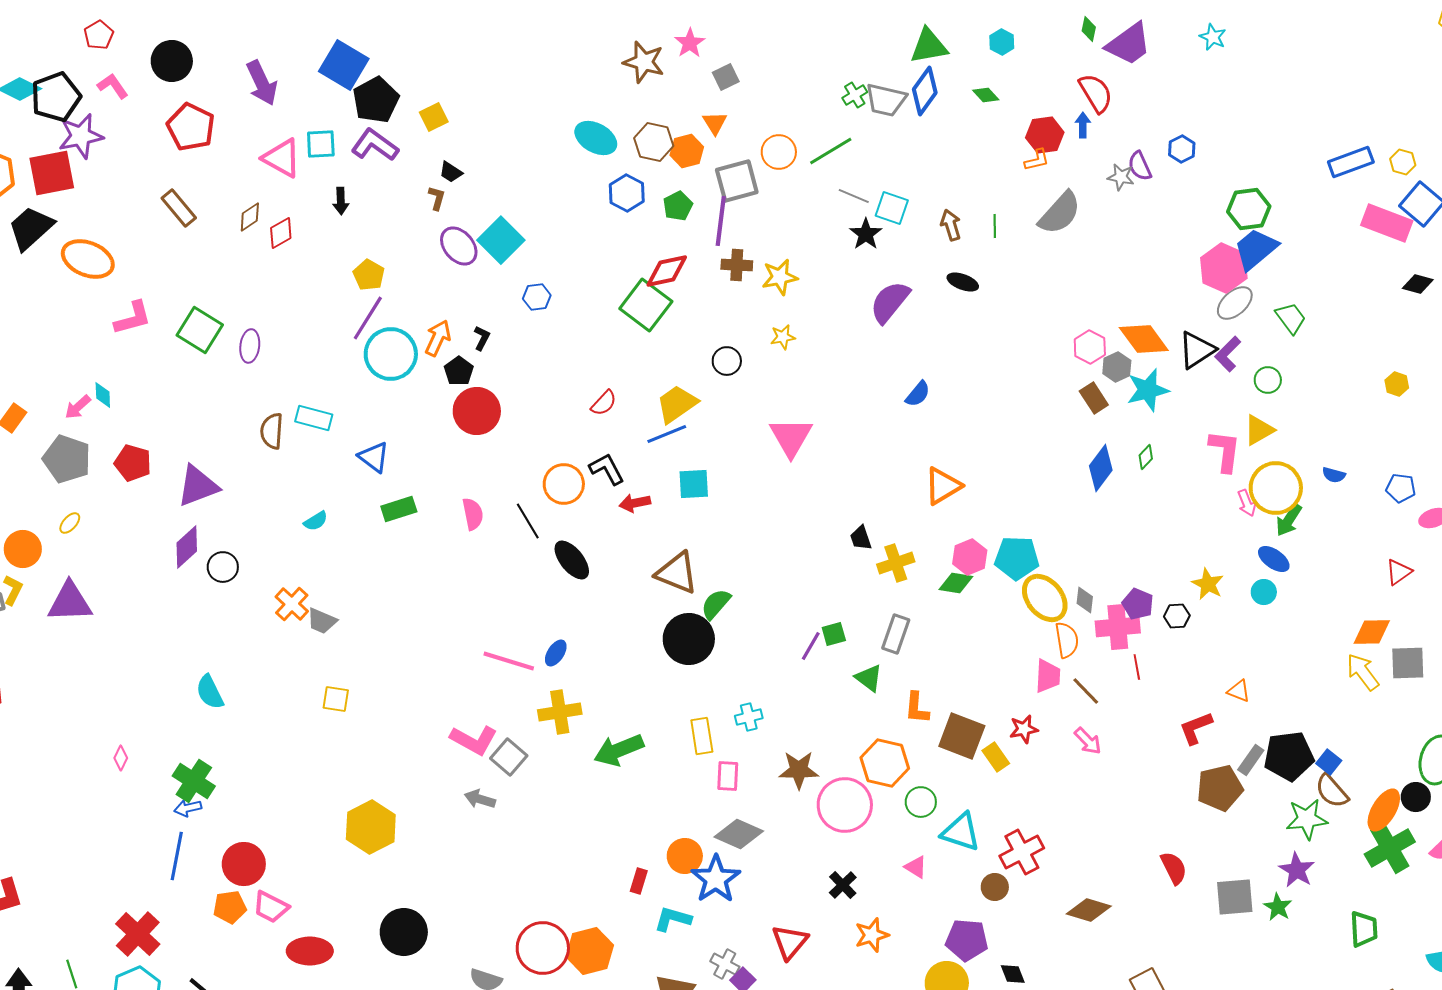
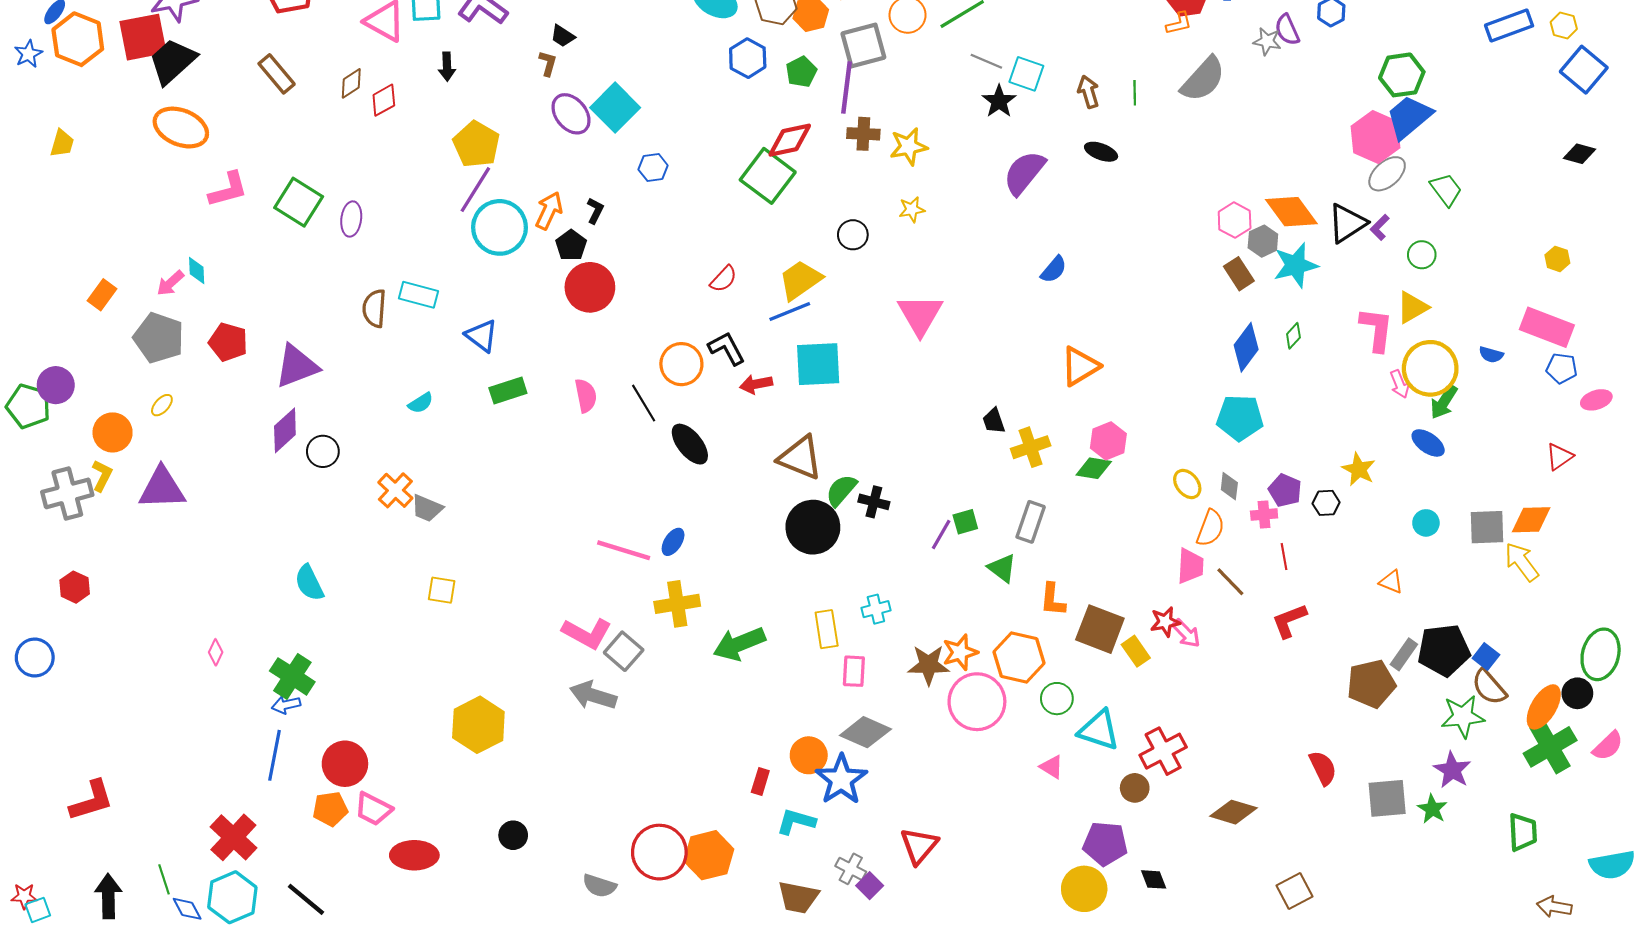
pink rectangle: (1387, 223) -> (1547, 327), moved
black trapezoid: (31, 228) -> (172, 61), moved
yellow pentagon: (369, 275) -> (476, 144), size x1.4
purple L-shape: (1228, 354) -> (1380, 227), size x0.7
cyan square: (694, 484) -> (818, 364), size x1.4
cyan pentagon: (1017, 558) -> (1240, 418), moved
cyan circle: (1264, 592) -> (1426, 523), moved
yellow ellipse: (1045, 598) -> (1187, 484), size x0.6
pink cross: (1118, 627) -> (1264, 514), size x0.6
orange semicircle: (1067, 640) -> (1210, 528), turned 30
gray square: (1408, 663) -> (1487, 527), moved
red L-shape: (1196, 728) -> (1289, 621), moved
pink arrow: (1088, 741) -> (1186, 633), moved
gray arrow: (480, 799) -> (593, 695), size x1.4
black cross: (843, 885) -> (874, 502), moved, turned -32
black circle: (404, 932) -> (513, 835), size x0.6
orange star: (872, 935) -> (960, 652), moved

